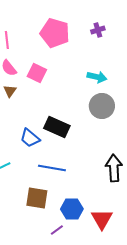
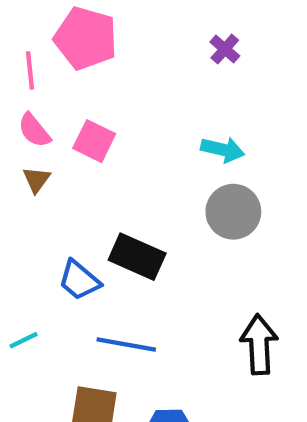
purple cross: (98, 30) -> (225, 49), turned -32
pink pentagon: (55, 33) -> (86, 38), moved

